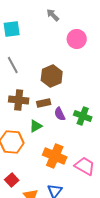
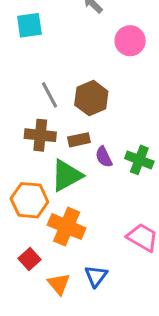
gray line: (13, 65) -> (50, 95), moved
green triangle: (36, 126) -> (67, 175), size x1.6
orange cross: (55, 156) -> (67, 227), moved

